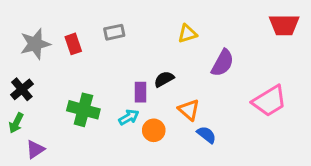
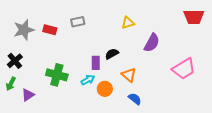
red rectangle: (73, 44) -> (50, 30), turned -56
blue semicircle: (206, 135) -> (135, 99), moved
purple triangle: (35, 149) -> (28, 95), moved

